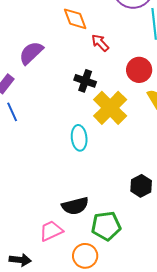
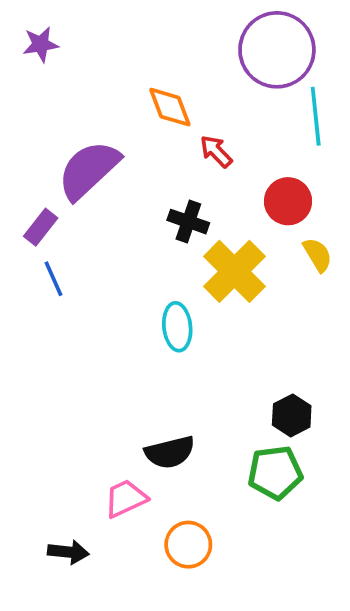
purple semicircle: (31, 53) -> (89, 170), size x1.4
green pentagon: (106, 226) -> (275, 473), moved

